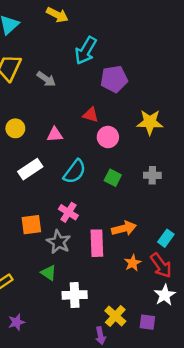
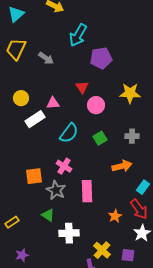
red triangle: (91, 115) -> (82, 87), turned 40
white rectangle: (30, 169) -> (35, 119), moved
green square: (113, 178) -> (100, 138), turned 32
orange arrow: (124, 228) -> (122, 166), moved
orange star: (133, 263) -> (115, 216), moved

